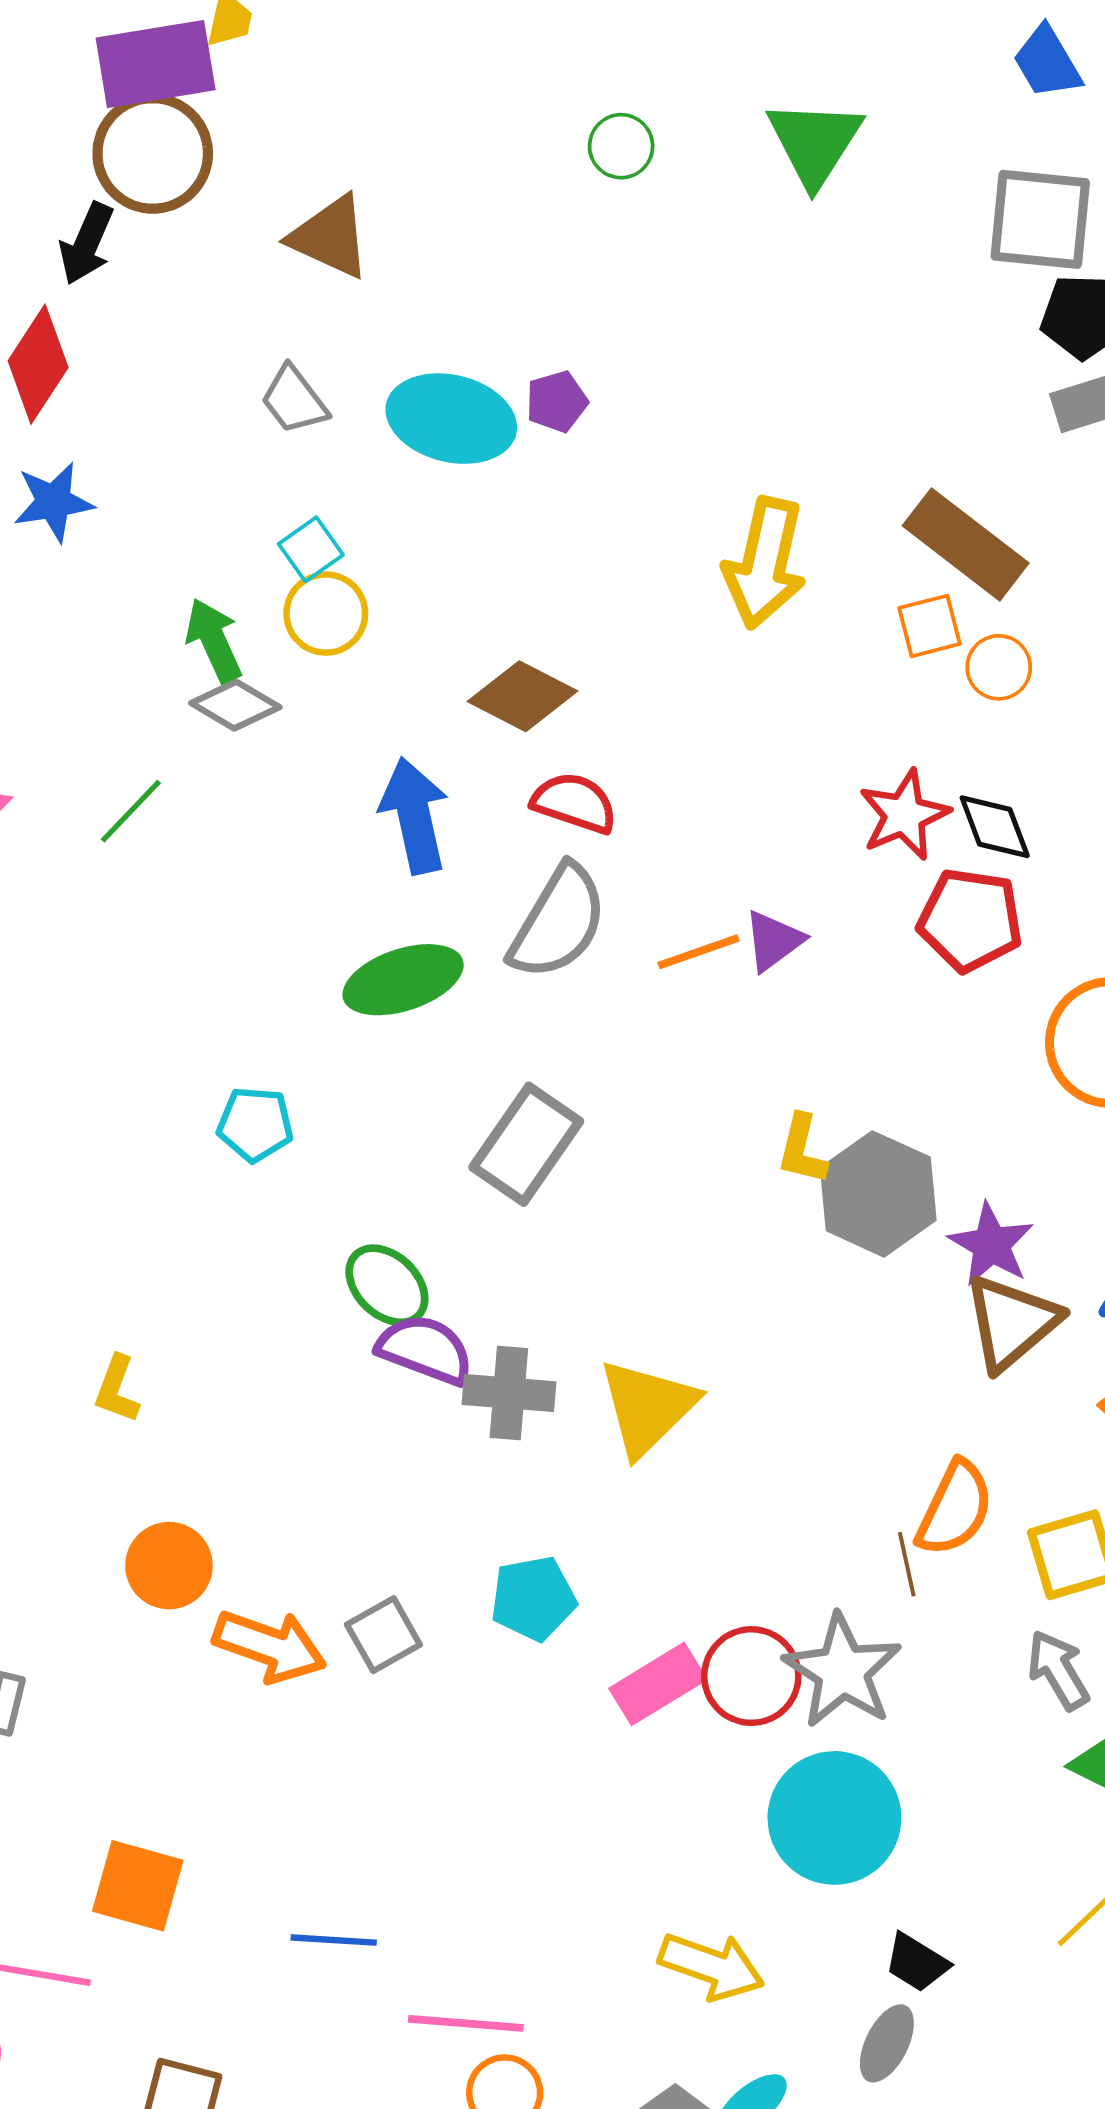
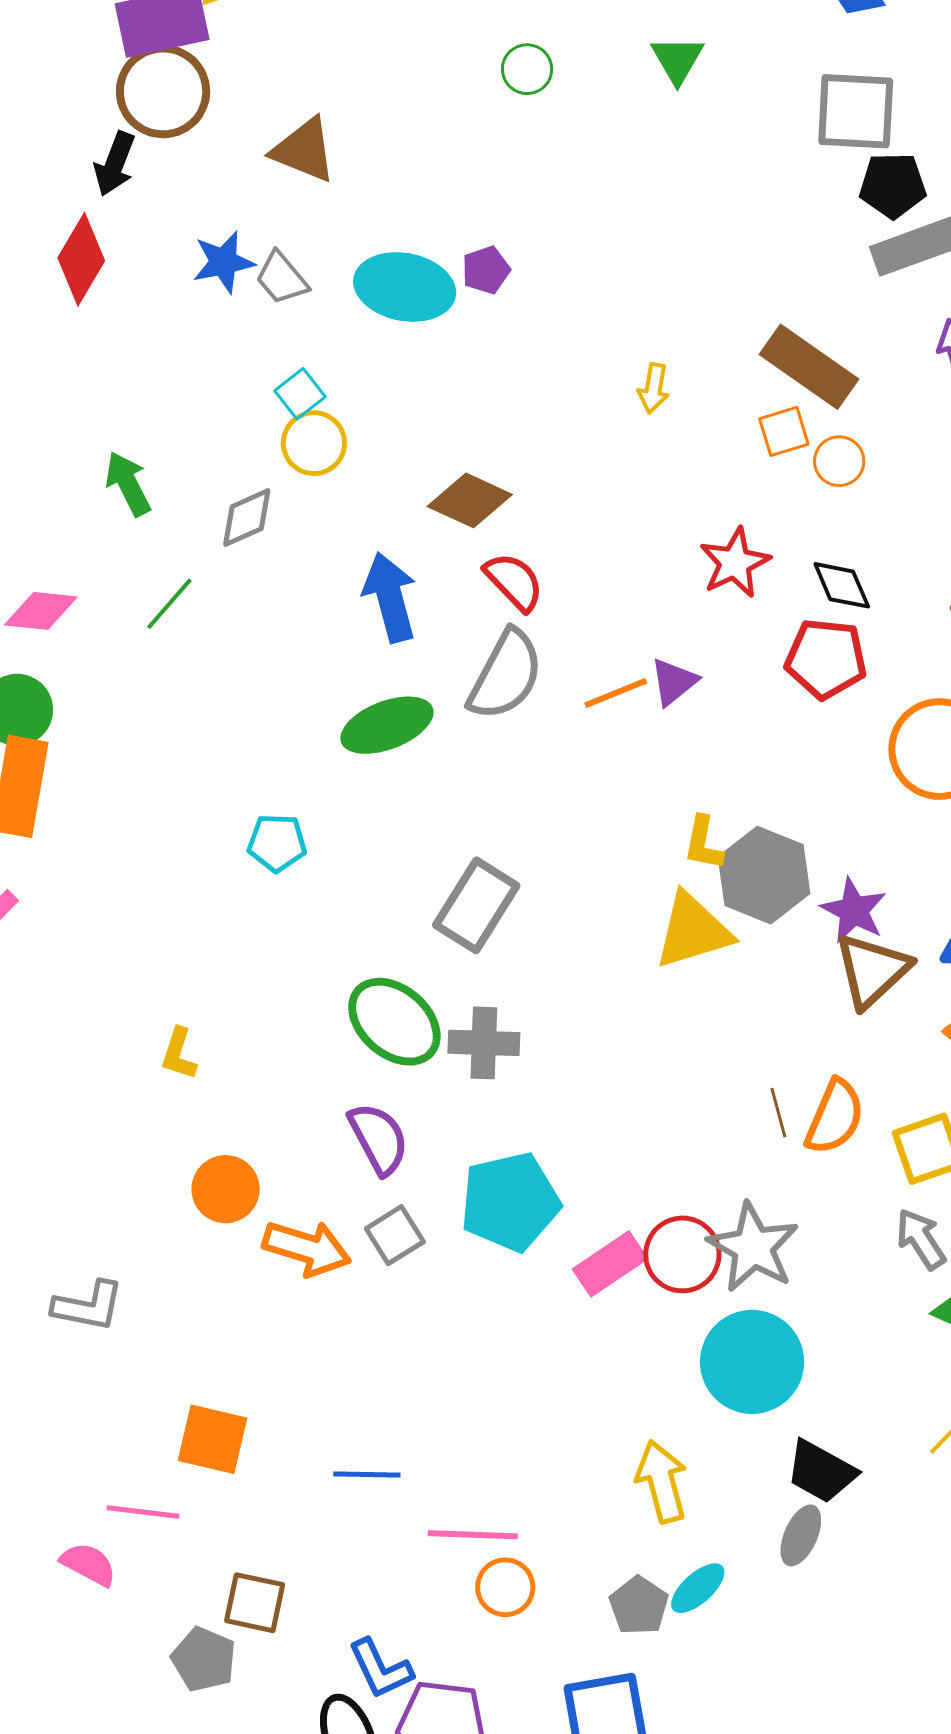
green triangle: (815, 143) -> (677, 60), size x0.7
blue star: (54, 502) -> (223, 262), moved
yellow arrow: (765, 563) -> (654, 388), size x0.5
green arrow: (214, 640) -> (128, 484), moved
gray diamond: (235, 705) -> (247, 518), turned -52
red semicircle: (575, 803) -> (514, 582), turned 30
red star: (904, 815) -> (735, 563), moved
gray rectangle: (526, 1144) -> (476, 905), moved
green ellipse: (387, 1285) -> (394, 1022), moved, size x1.4
purple semicircle: (425, 1349) -> (379, 1139), moved, turned 44
yellow triangle: (647, 1407) -> (693, 931), moved, turned 30
brown line: (907, 1564) -> (778, 1113), moved
cyan pentagon: (533, 1598) -> (510, 1202), size x1.5
black trapezoid: (917, 1963) -> (821, 1471), size x1.4
yellow arrow: (711, 1966) -> (662, 1482), turned -122

